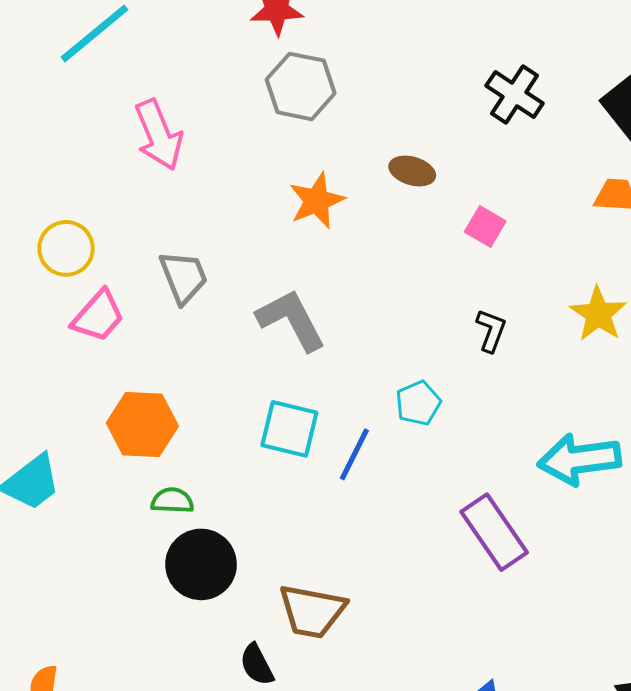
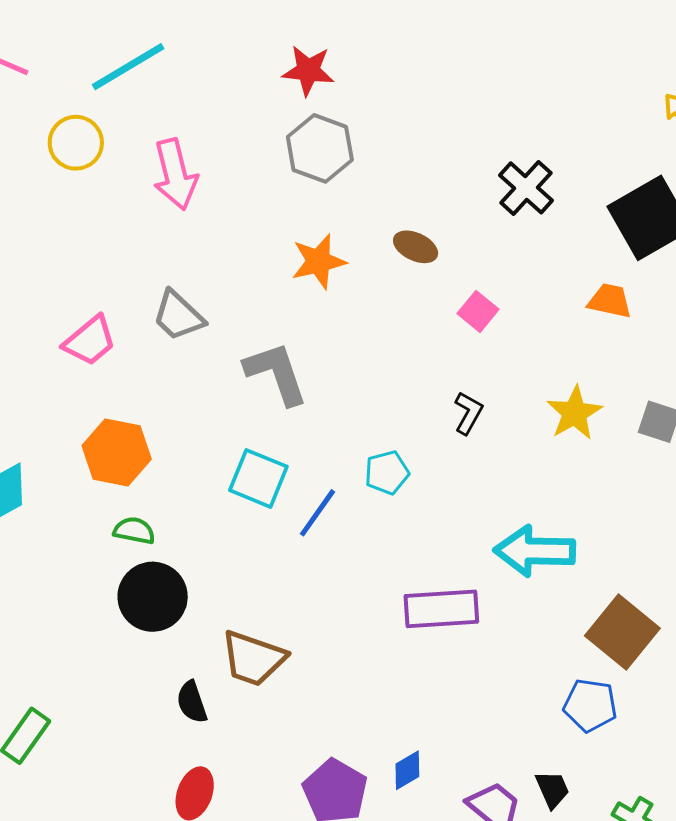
yellow circle: (66, 248) -> (76, 143), moved
gray trapezoid: (184, 277) -> (178, 316), turned 146
purple rectangle: (494, 532) -> (441, 609), turned -68

